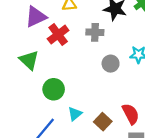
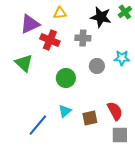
red cross: (58, 35) -> (50, 40), turned -30
green circle: (54, 89) -> (66, 78), moved
brown square: (103, 122) -> (90, 118), turned 35

